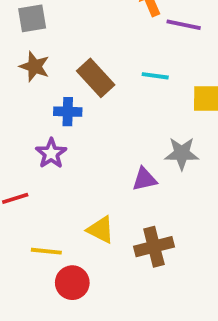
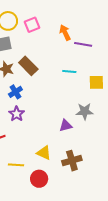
brown rectangle: (96, 78) -> (28, 66), moved
blue cross: (68, 112) -> (15, 92), moved, turned -32
red circle: (72, 283) -> (39, 179), moved

